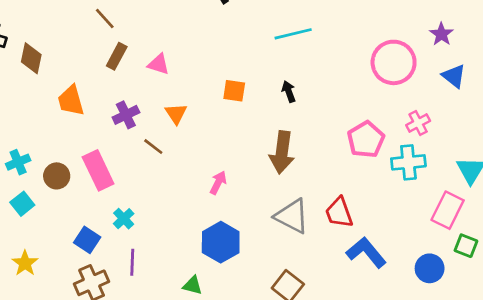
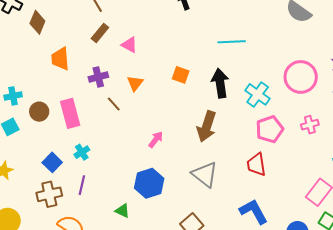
black arrow: (289, 92) -> (220, 83), size x1.8
cyan cross: (408, 162) -> (258, 94), moved, turned 30
red trapezoid: (339, 213) -> (256, 165), moved

